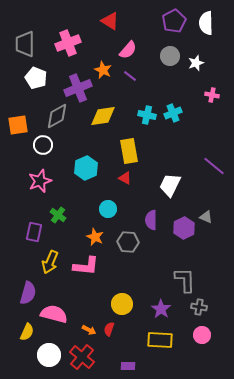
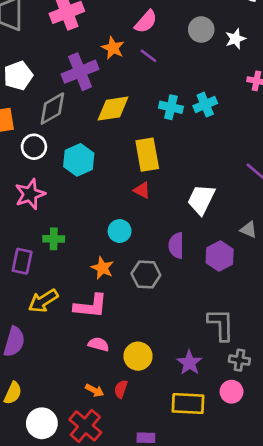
white pentagon: (36, 78) -> (18, 76), moved, turned 30
cyan hexagon: (86, 168) -> (79, 160), moved
green cross: (58, 215) -> (54, 239), turned -35
gray triangle: (206, 217) -> (249, 230), moved
yellow arrow: (50, 262) -> (43, 301), turned 35
pink semicircle: (54, 314) -> (98, 344), moved, size x0.6
pink circle: (202, 335) -> (231, 392), moved

